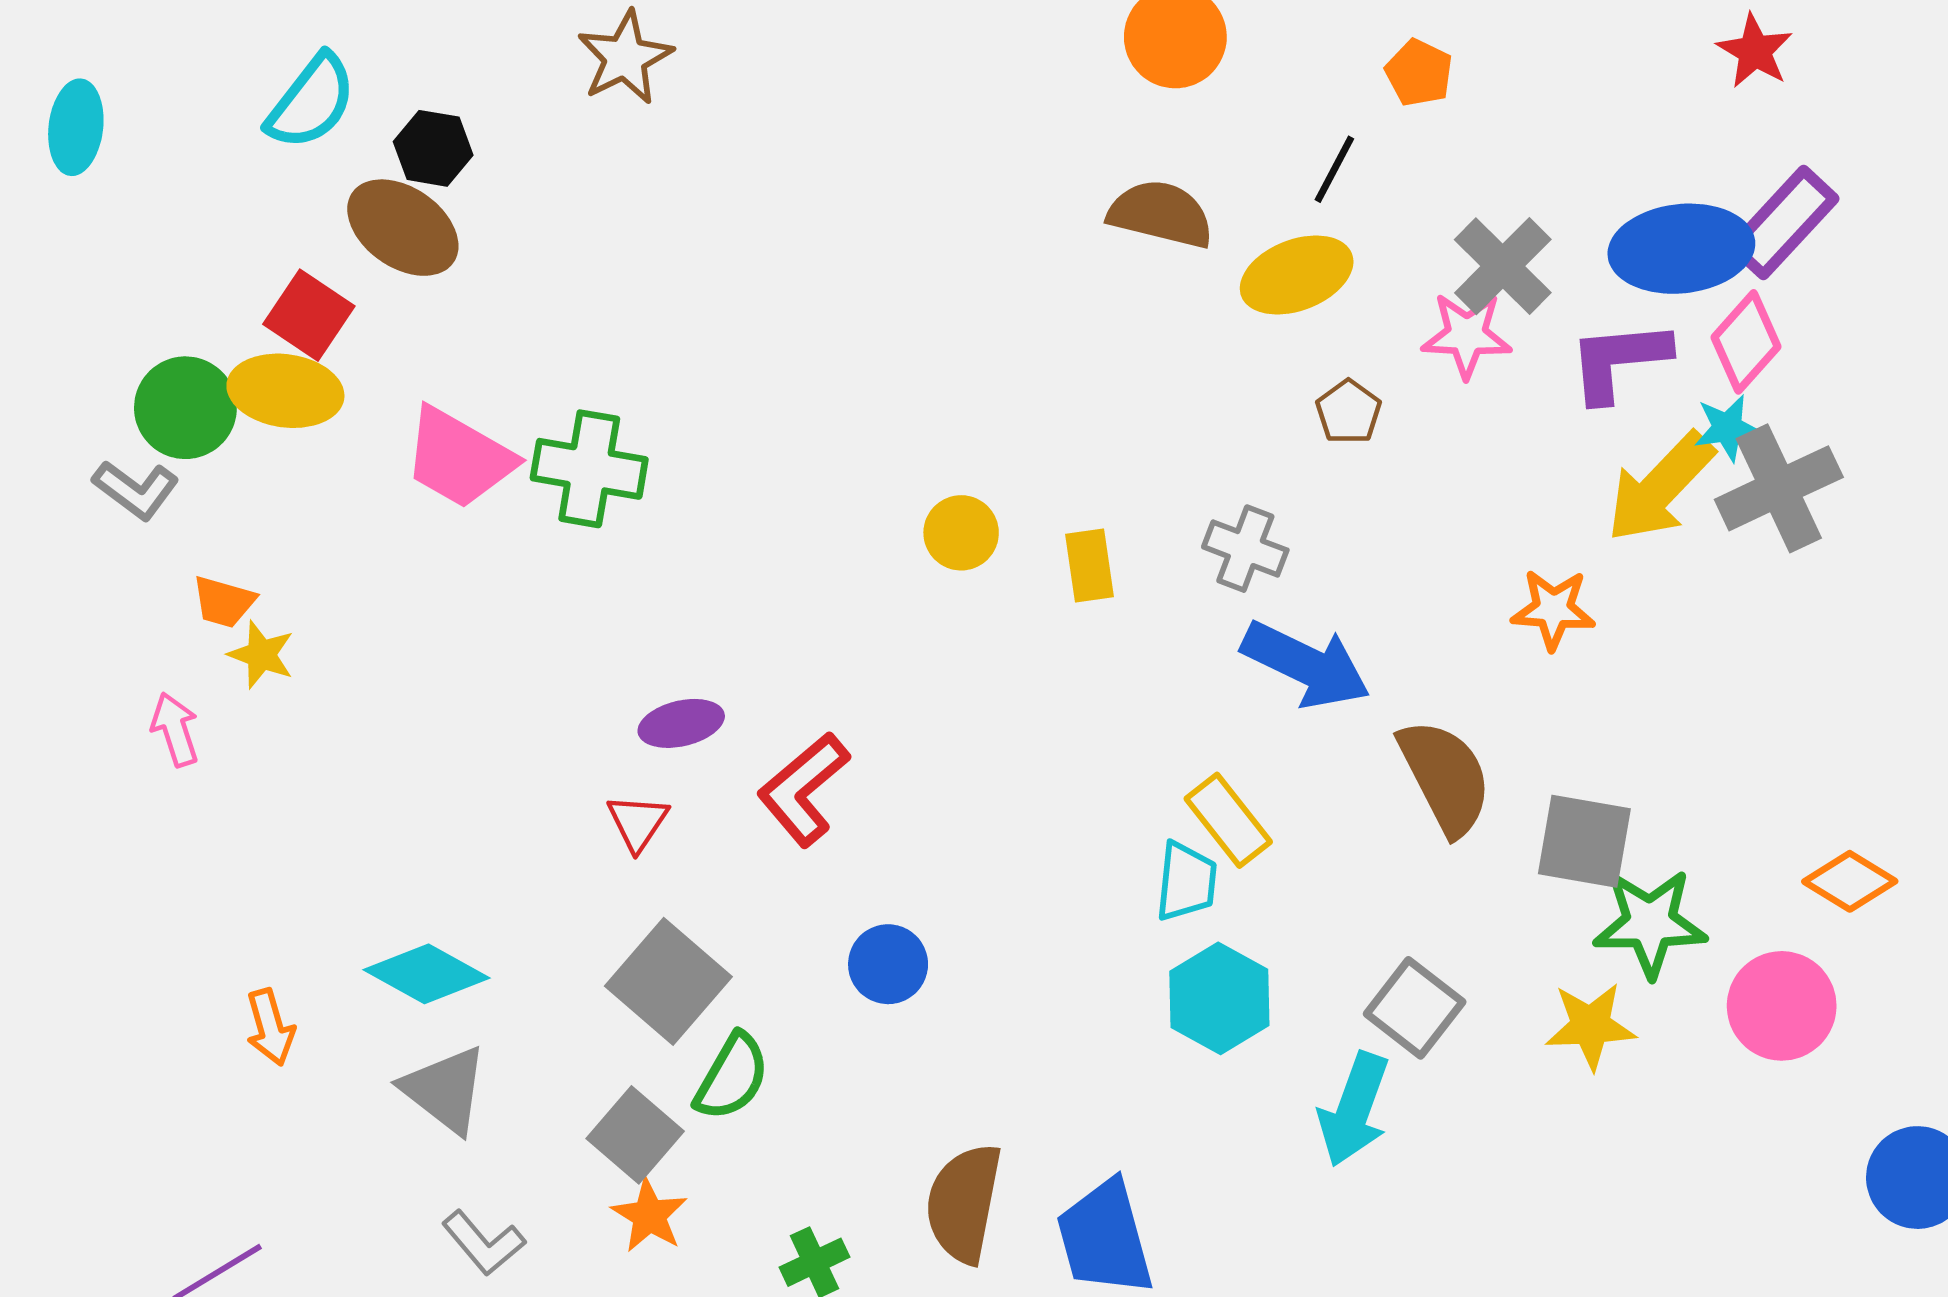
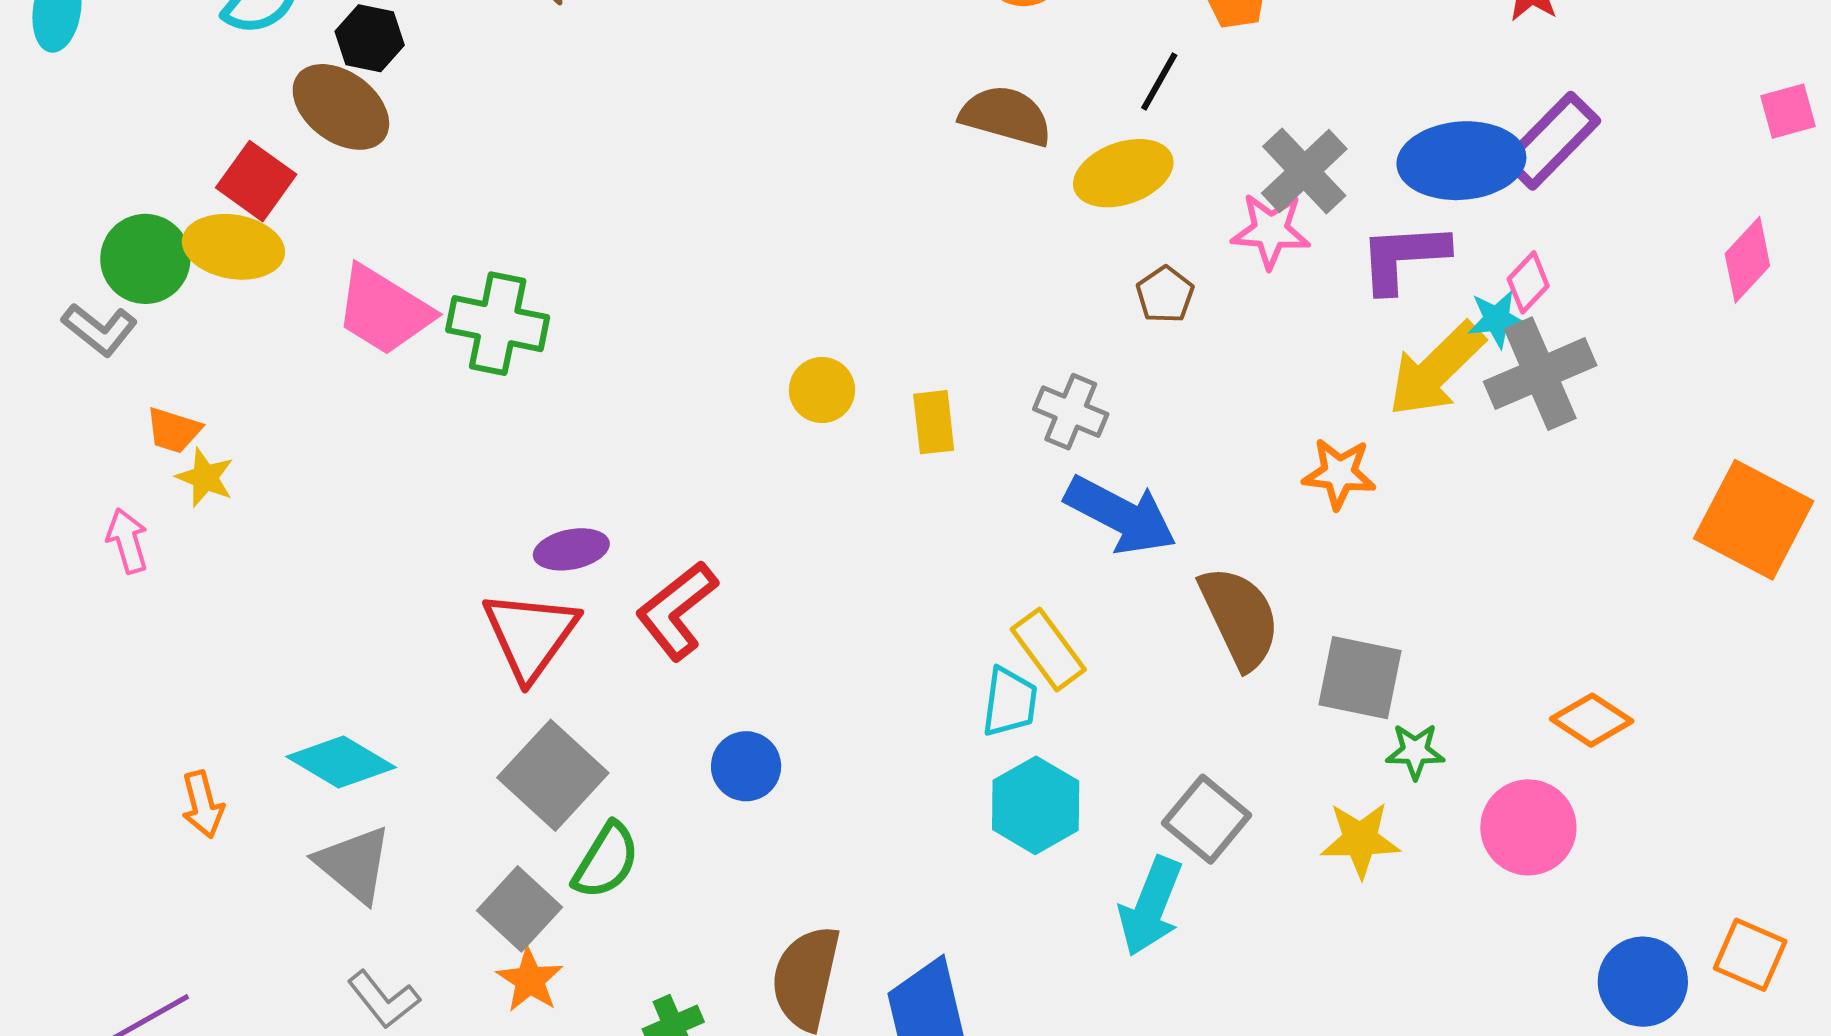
pink diamond: (1746, 342) -> (1528, 282), moved, size x0.7
red triangle: (638, 822) -> (530, 635), size x1.8
green star: (1650, 923) -> (1415, 751), size x0.6

